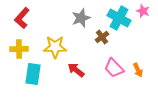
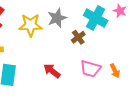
yellow star: (55, 47) -> (31, 25), moved
pink trapezoid: (114, 68) -> (90, 69), turned -30

